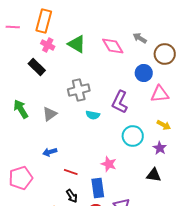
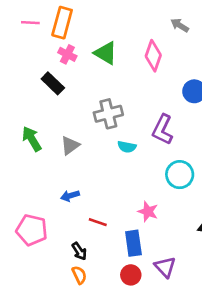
pink line: (13, 27) -> (30, 23), moved
gray arrow: (140, 38) -> (180, 25), moved
pink diamond: (113, 46) -> (153, 56), turned 50
pink pentagon: (21, 178) -> (32, 230), turned 30
black arrow: (72, 196) -> (79, 251), moved

